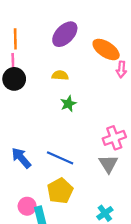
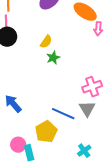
yellow semicircle: (60, 75) -> (46, 42), moved, turned 120
blue line: (60, 158) -> (63, 114), moved

